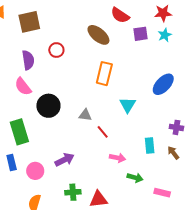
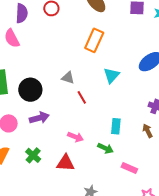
black circle: (48, 106) -> (30, 90), moved
cyan rectangle: (150, 145) -> (116, 126), moved
pink arrow: (117, 158) -> (75, 137), moved
green cross: (73, 192) -> (33, 155), moved, turned 35

